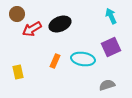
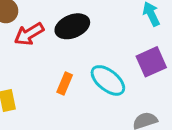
cyan ellipse: (83, 59) -> (108, 80), turned 30

